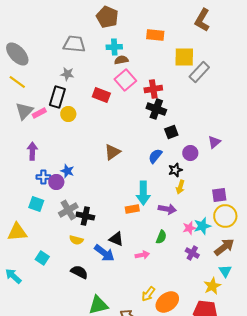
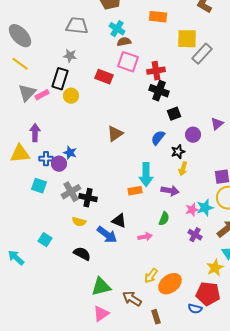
cyan cross: (114, 47) -> (117, 29), turned 35
pink square: (125, 80) -> (128, 62), turned -30
yellow triangle: (17, 232) -> (20, 154), moved

